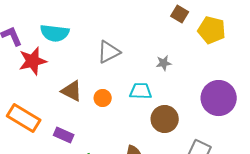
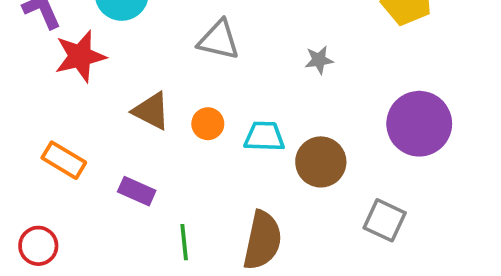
gray triangle: (109, 52) -> (219, 40), turned 40
cyan trapezoid: (141, 91) -> (264, 136), moved
orange rectangle: (24, 118) -> (64, 160), size x0.7

